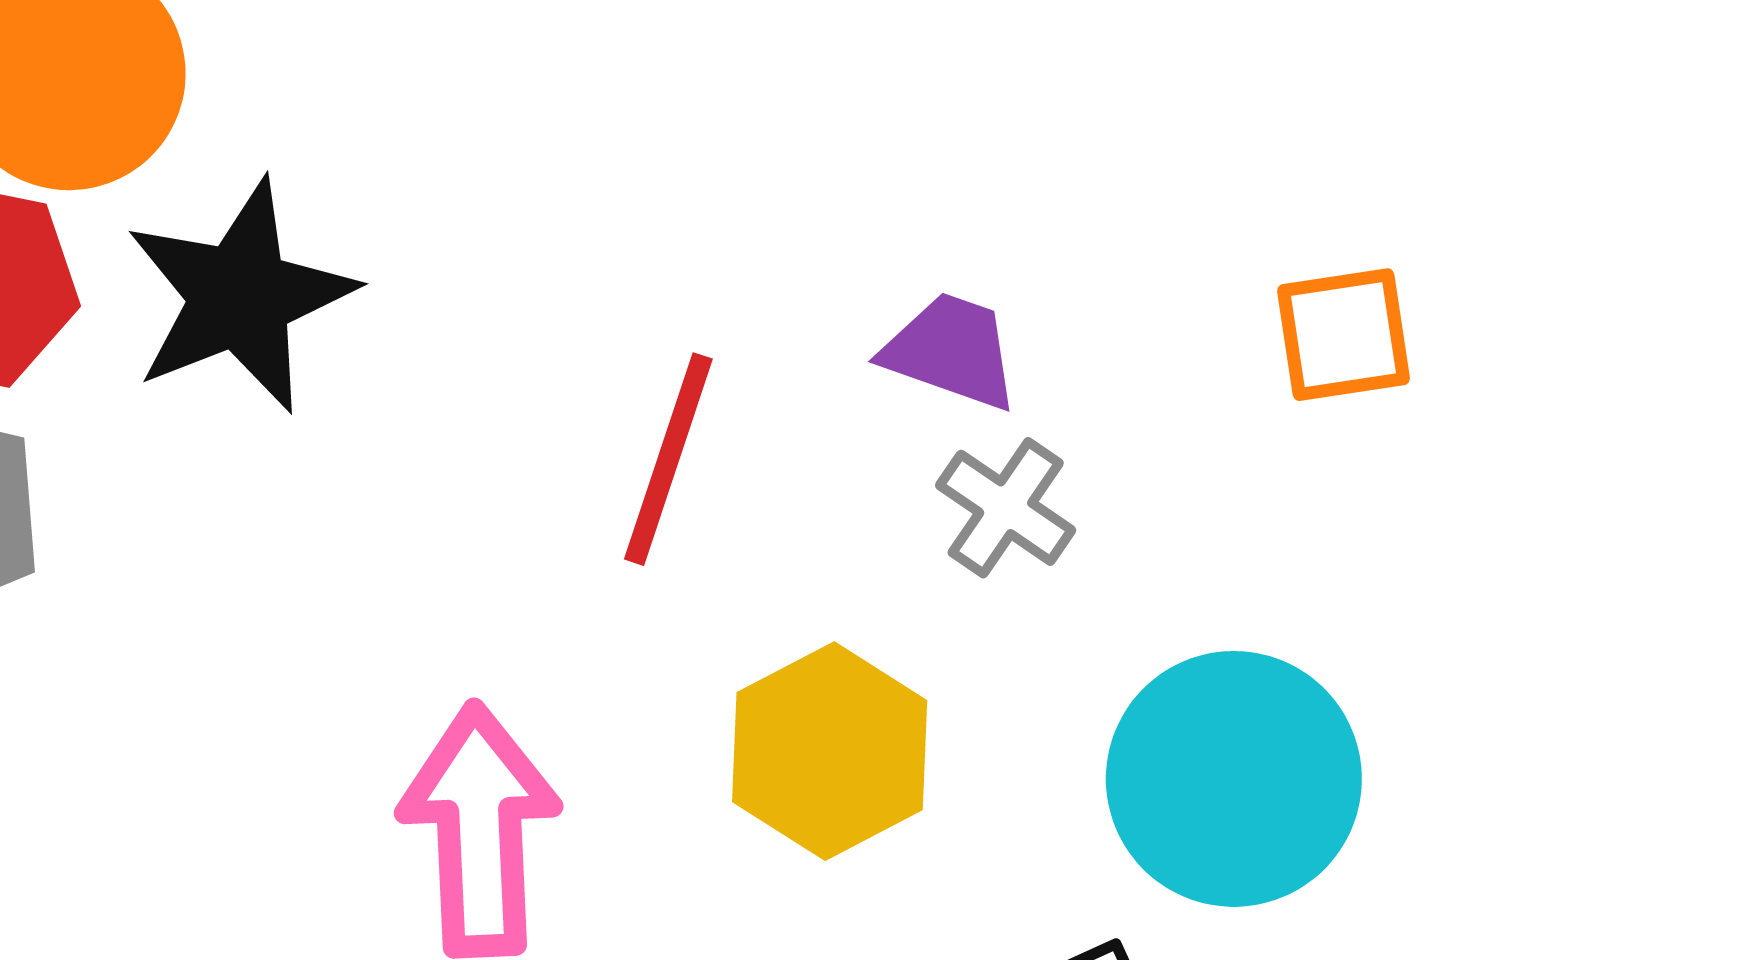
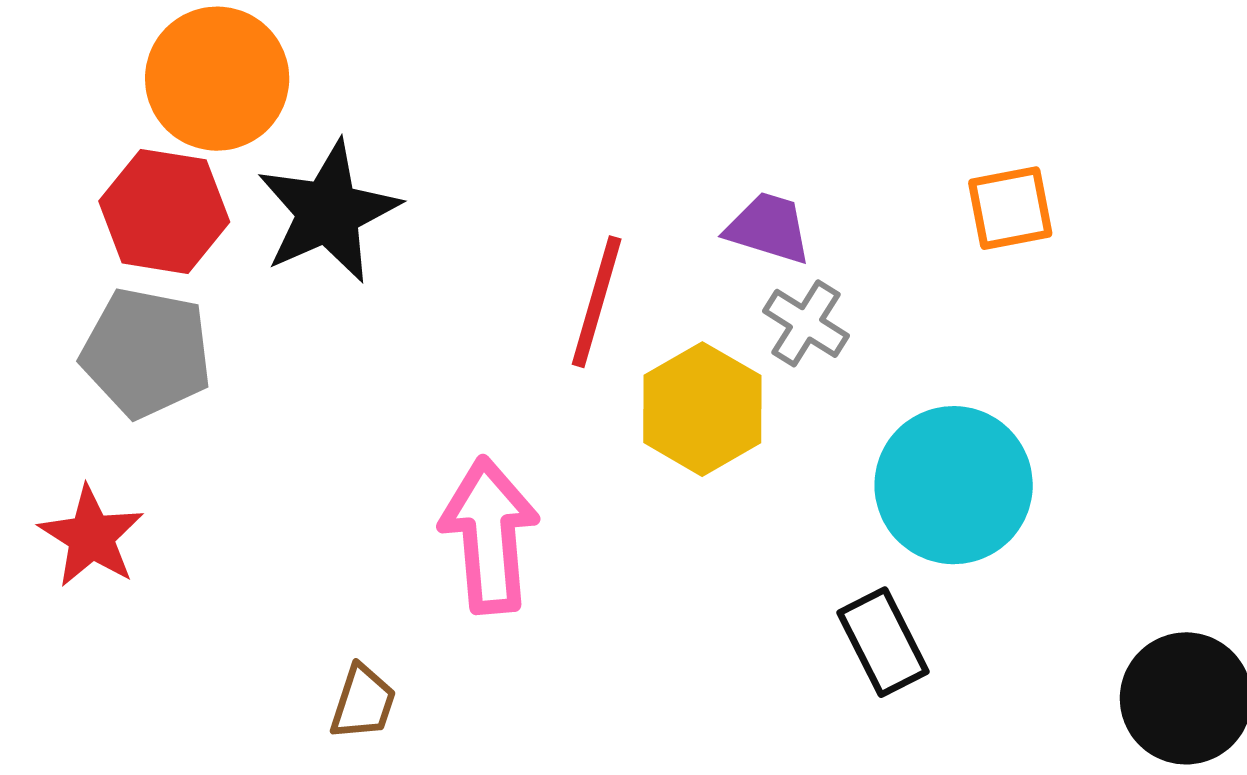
yellow hexagon: (830, 751) -> (702, 409), moved

